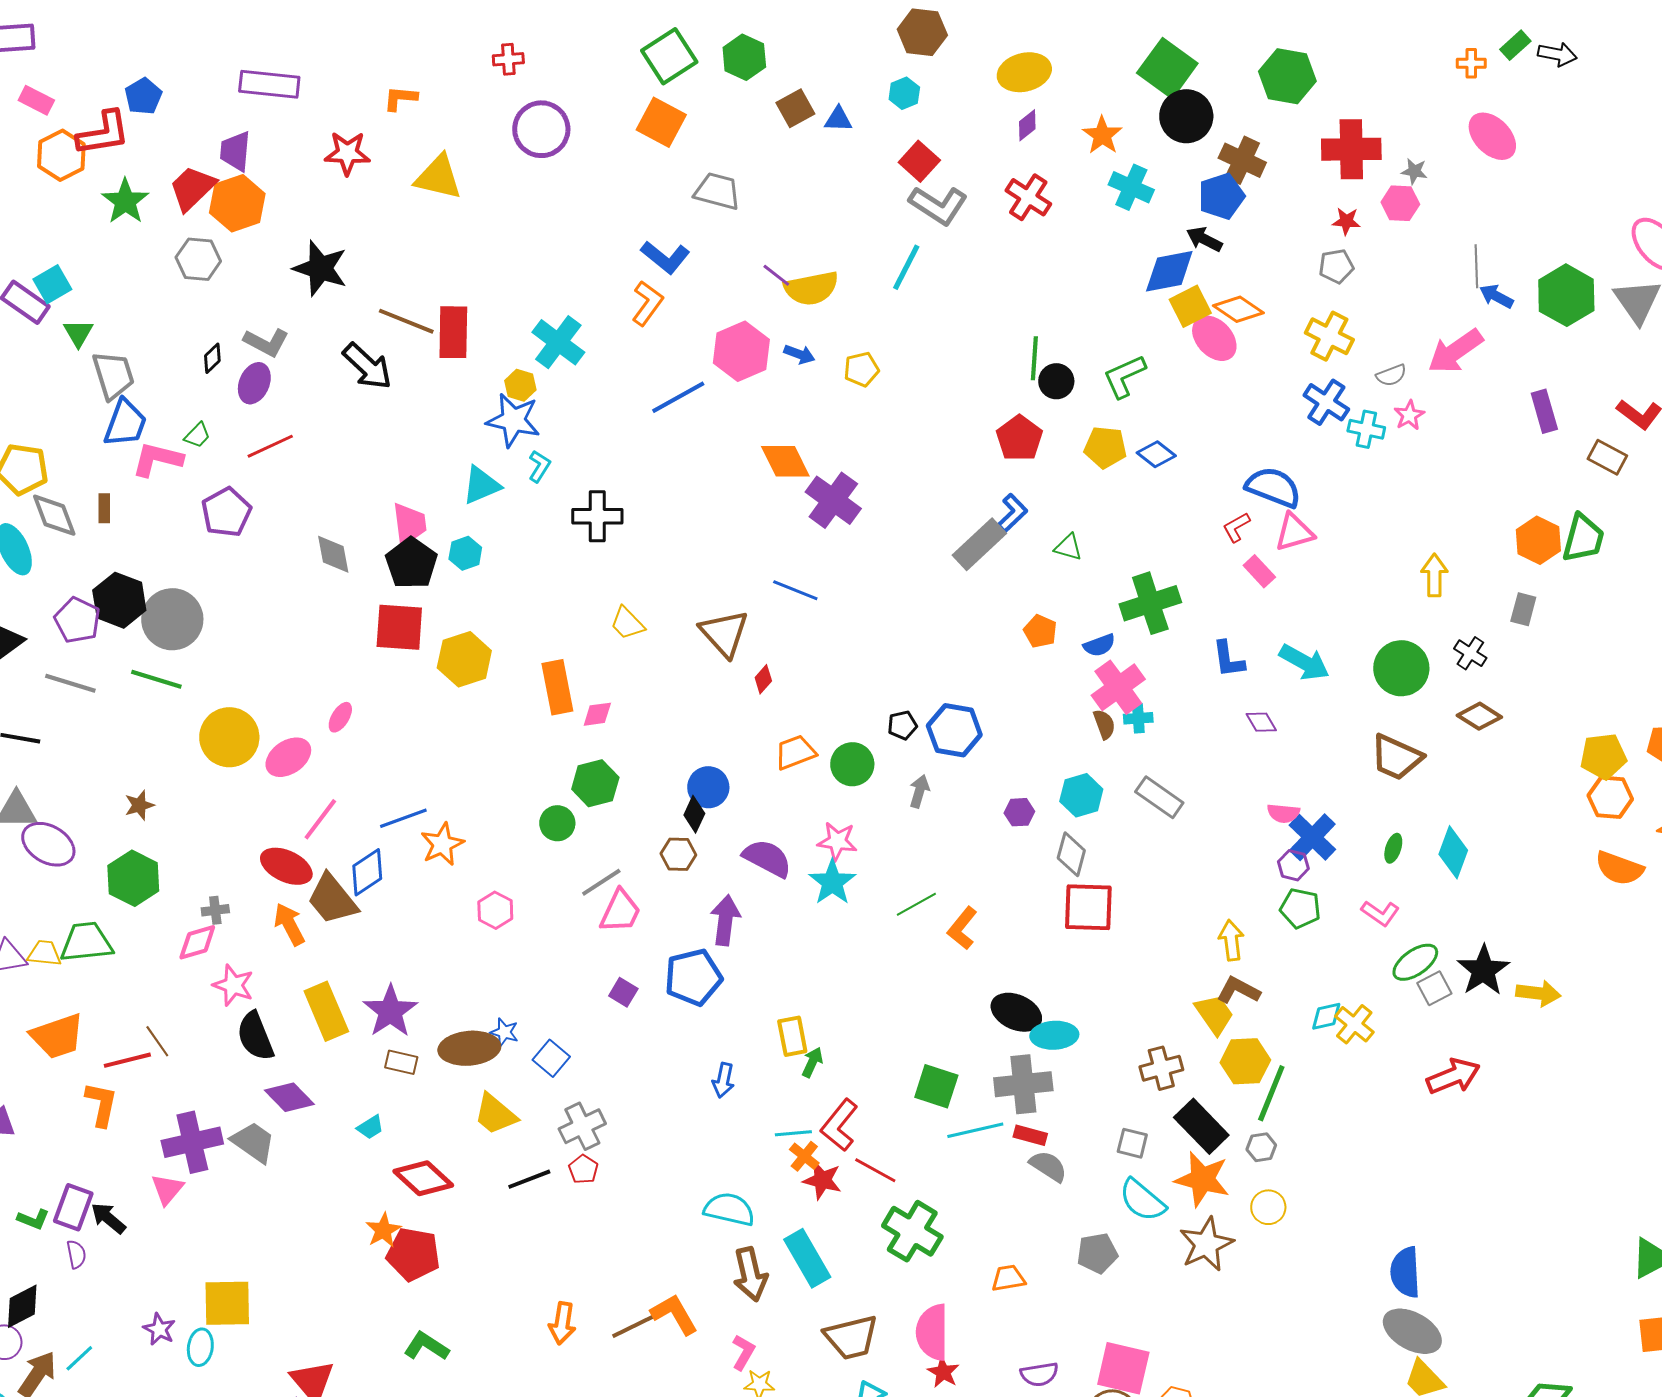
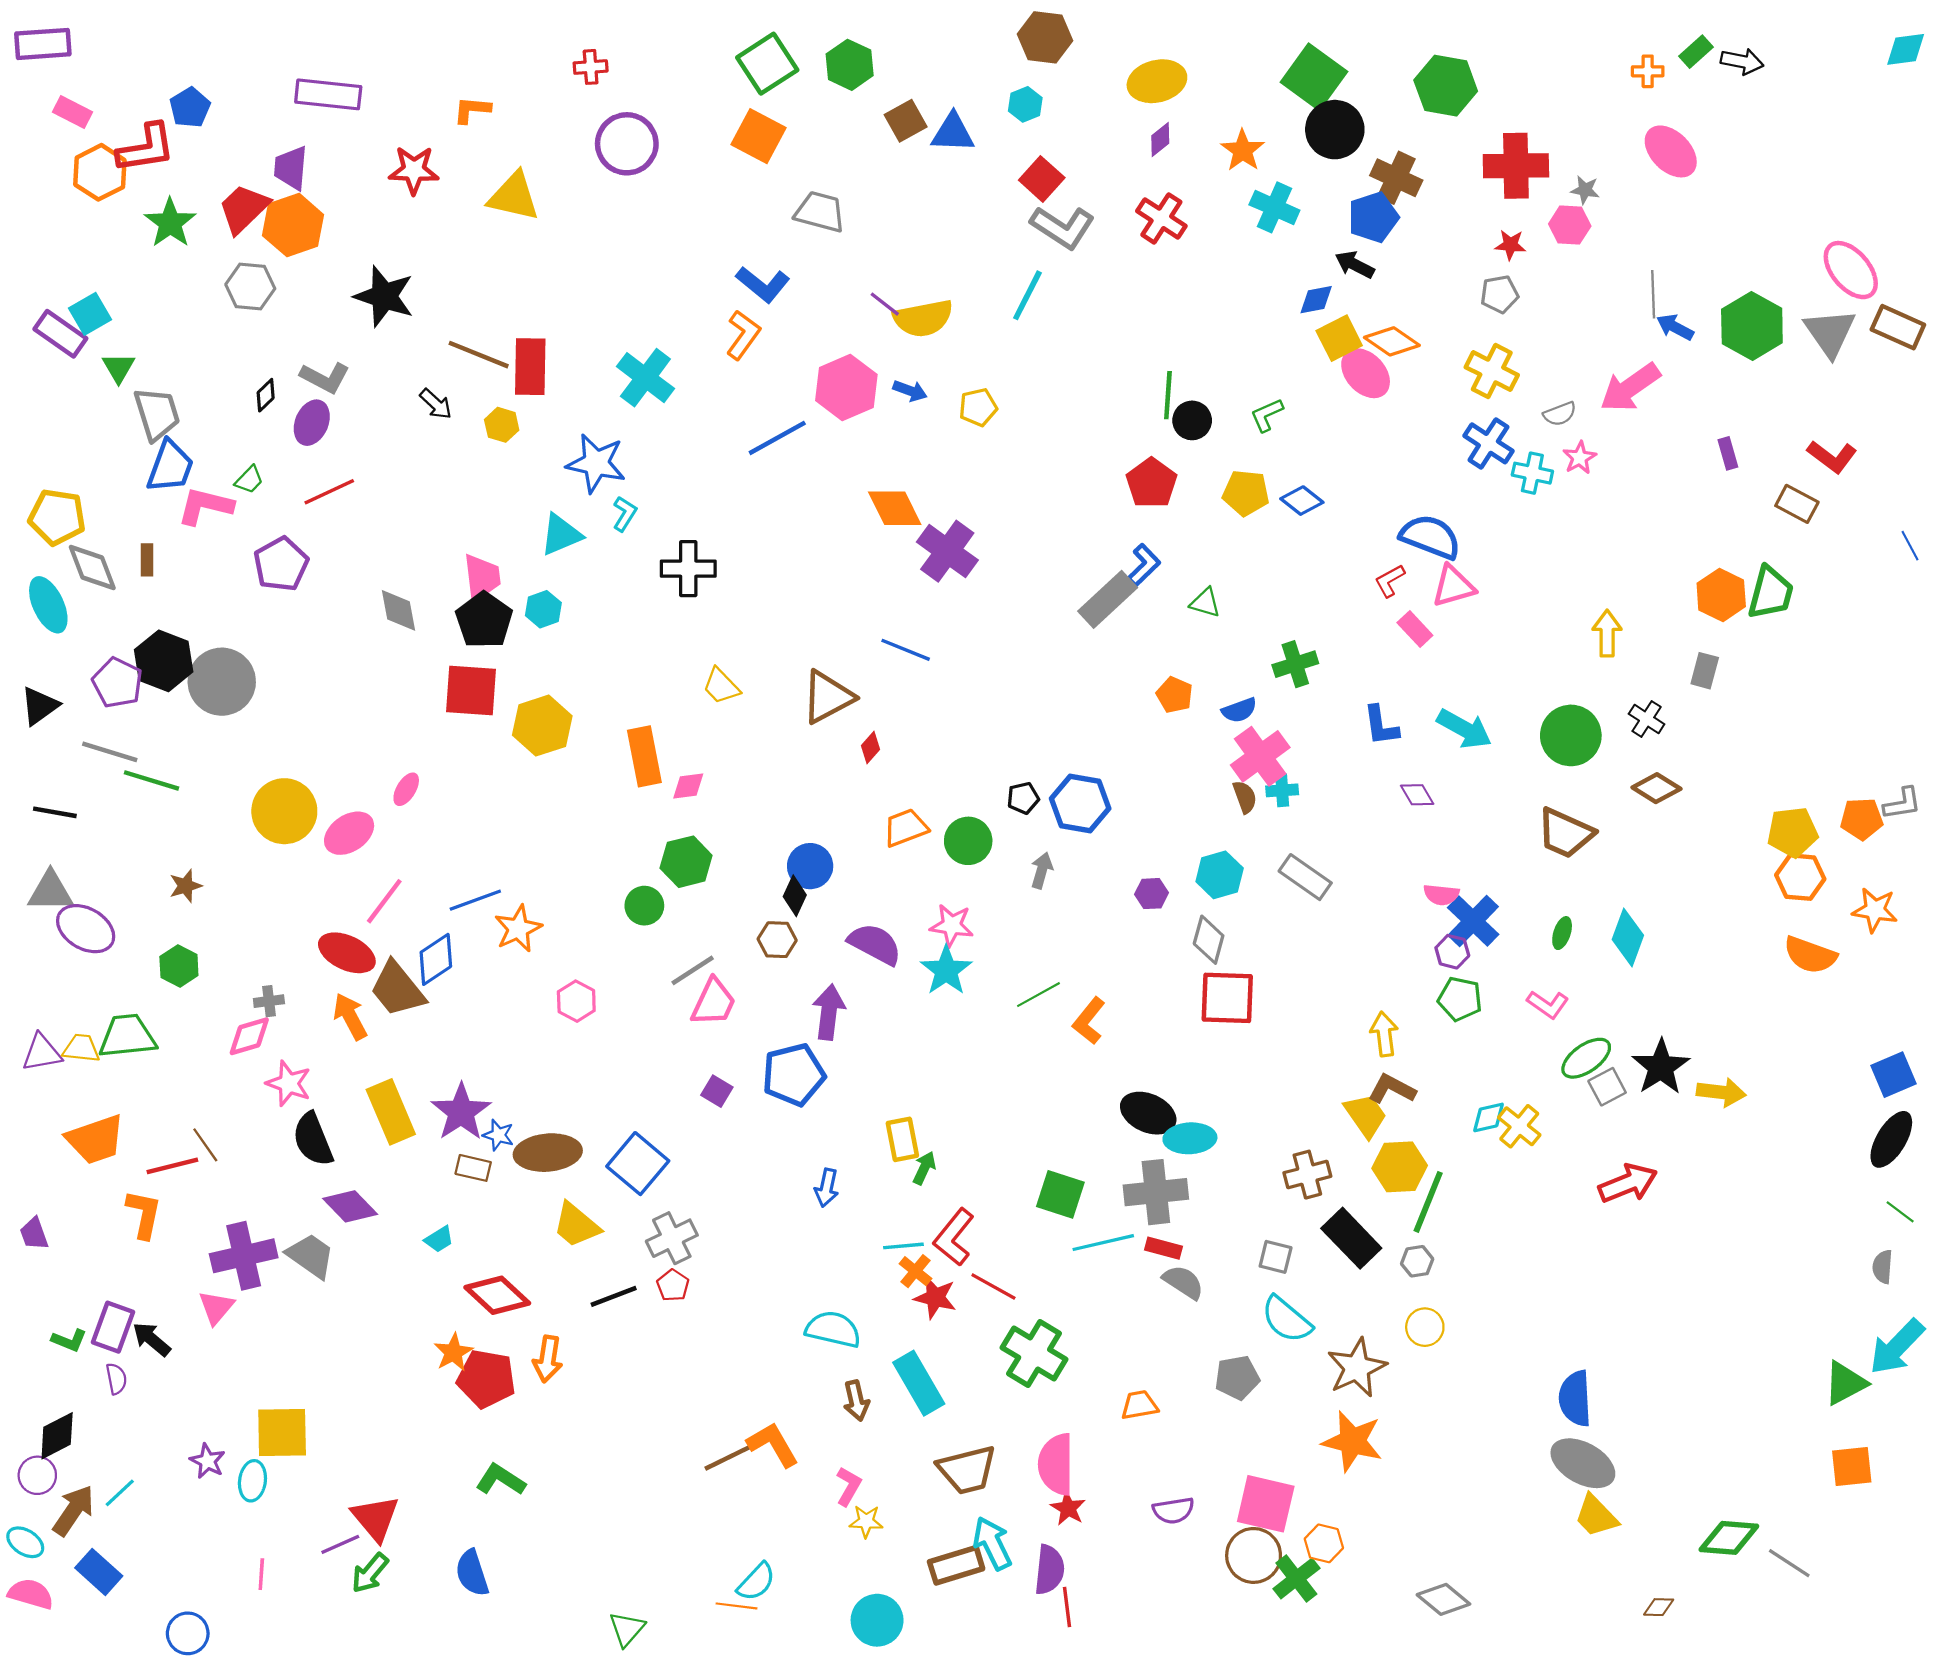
blue triangle: (838, 119) -> (953, 133), size x1.4
blue diamond: (1169, 271) -> (1316, 300), size x0.6
black arrow: (367, 366) -> (436, 404), size x0.6
green L-shape: (1124, 376) -> (1267, 415), size x0.7
yellow hexagon: (520, 385) -> (502, 425), moved
purple rectangle: (1544, 411) -> (1728, 453), size x0.7
green cross: (1150, 603) -> (1295, 664), size x0.7
brown triangle: (724, 633) -> (828, 697), turned 44
green line: (156, 679) -> (151, 780), moved
green hexagon: (133, 878) -> (179, 966), size x0.7
blue star: (504, 1032) -> (498, 1135), moved
blue square: (551, 1058) -> (638, 1164), size x1.5
orange star: (1202, 1179) -> (1352, 1441), moved
brown arrow: (750, 1274) -> (856, 1401), size x0.7
orange arrow: (562, 1323) -> (548, 1359), moved

